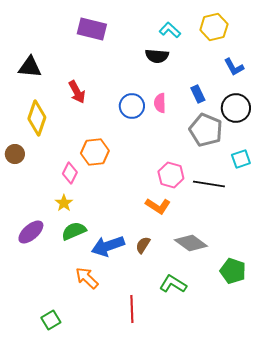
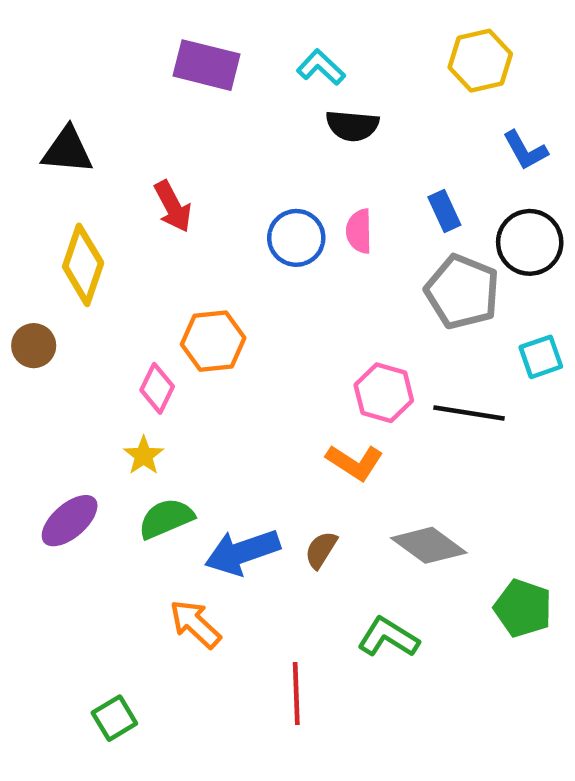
cyan L-shape: (170, 30) -> (321, 67), moved

